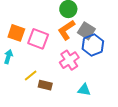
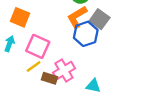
pink square: (38, 39) -> (38, 46), moved
blue hexagon: (93, 45) -> (86, 34), moved
pink cross: (69, 60) -> (64, 71), moved

